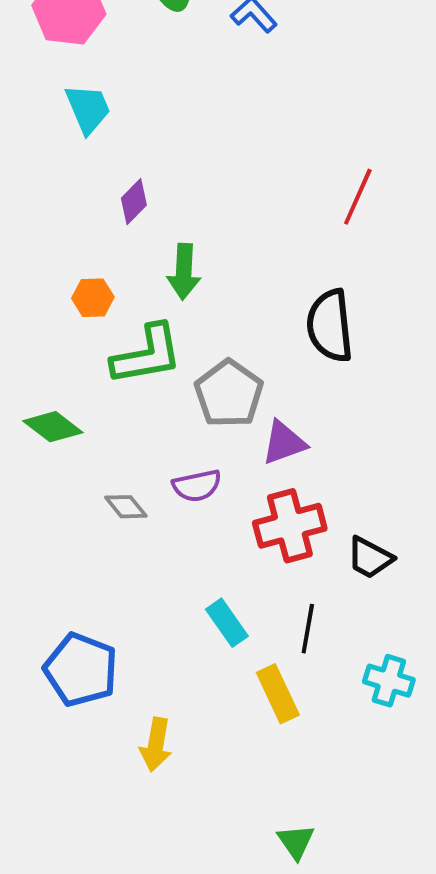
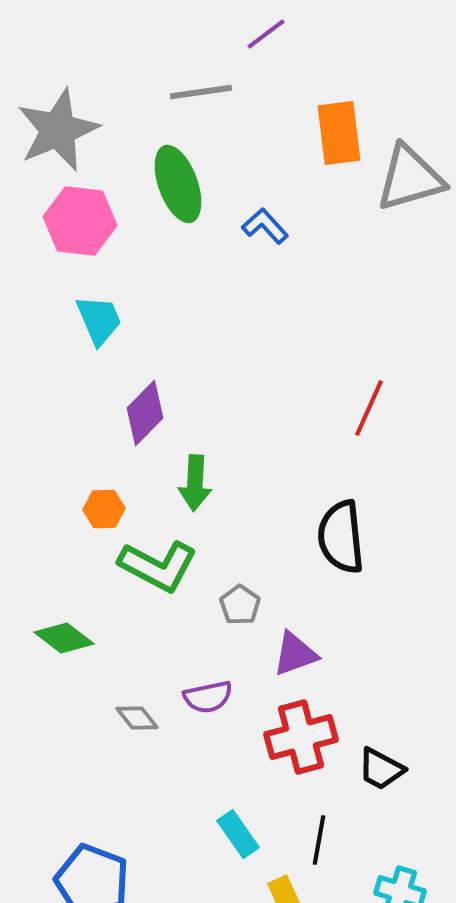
purple diamond: (134, 202) -> (145, 413), size x1.4
green L-shape: (147, 355) -> (158, 566), turned 38
gray pentagon: (229, 394) -> (240, 605), size x0.6

